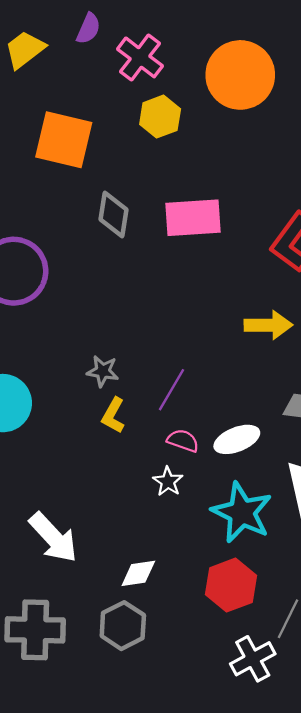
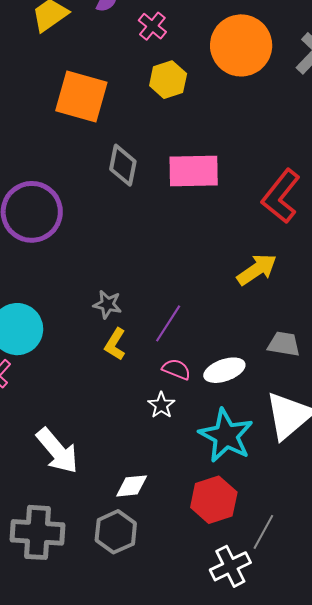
pink cross: (140, 57) -> (152, 26), size x0.7
yellow arrow: (268, 325) -> (257, 269), turned -36

